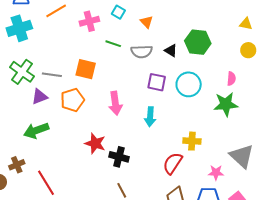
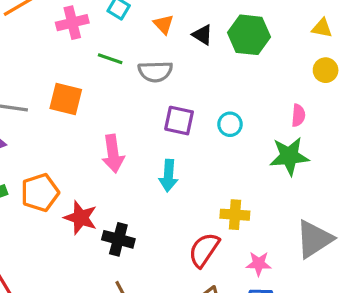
green hexagon: (198, 42) -> (249, 35), moved
black triangle: (171, 50) -> (203, 35), moved
cyan circle: (189, 84) -> (230, 124), size x0.6
orange pentagon: (72, 100) -> (40, 193), moved
gray triangle: (242, 156) -> (314, 239), turned 44
pink star: (216, 173) -> (259, 264), moved

